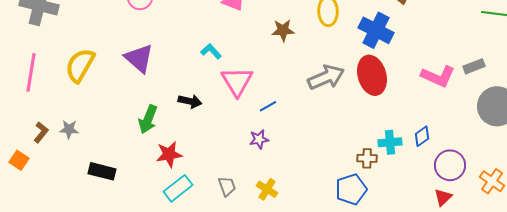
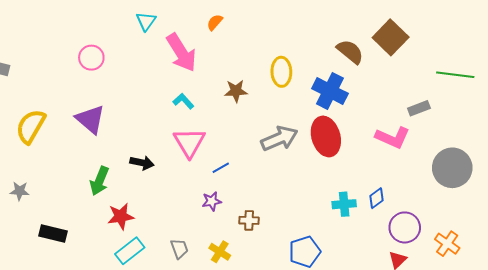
cyan L-shape: (211, 51) -> (183, 101), moved
gray rectangle: (474, 66) -> (419, 108), moved
brown cross: (367, 158) -> (249, 220), moved

